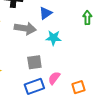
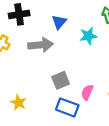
cyan star: (54, 38) -> (88, 36), moved
blue rectangle: (34, 86) -> (67, 107), turned 54

